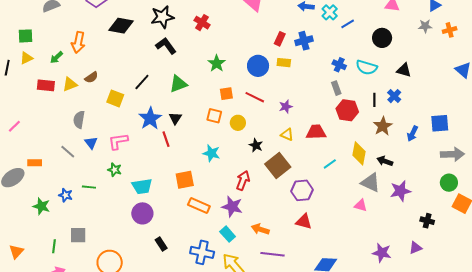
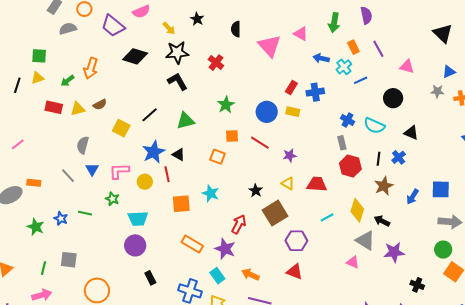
black triangle: (175, 118) -> (179, 155), turned -40
yellow circle: (238, 123) -> (145, 182), moved
orange square: (185, 180) -> (181, 204), moved

